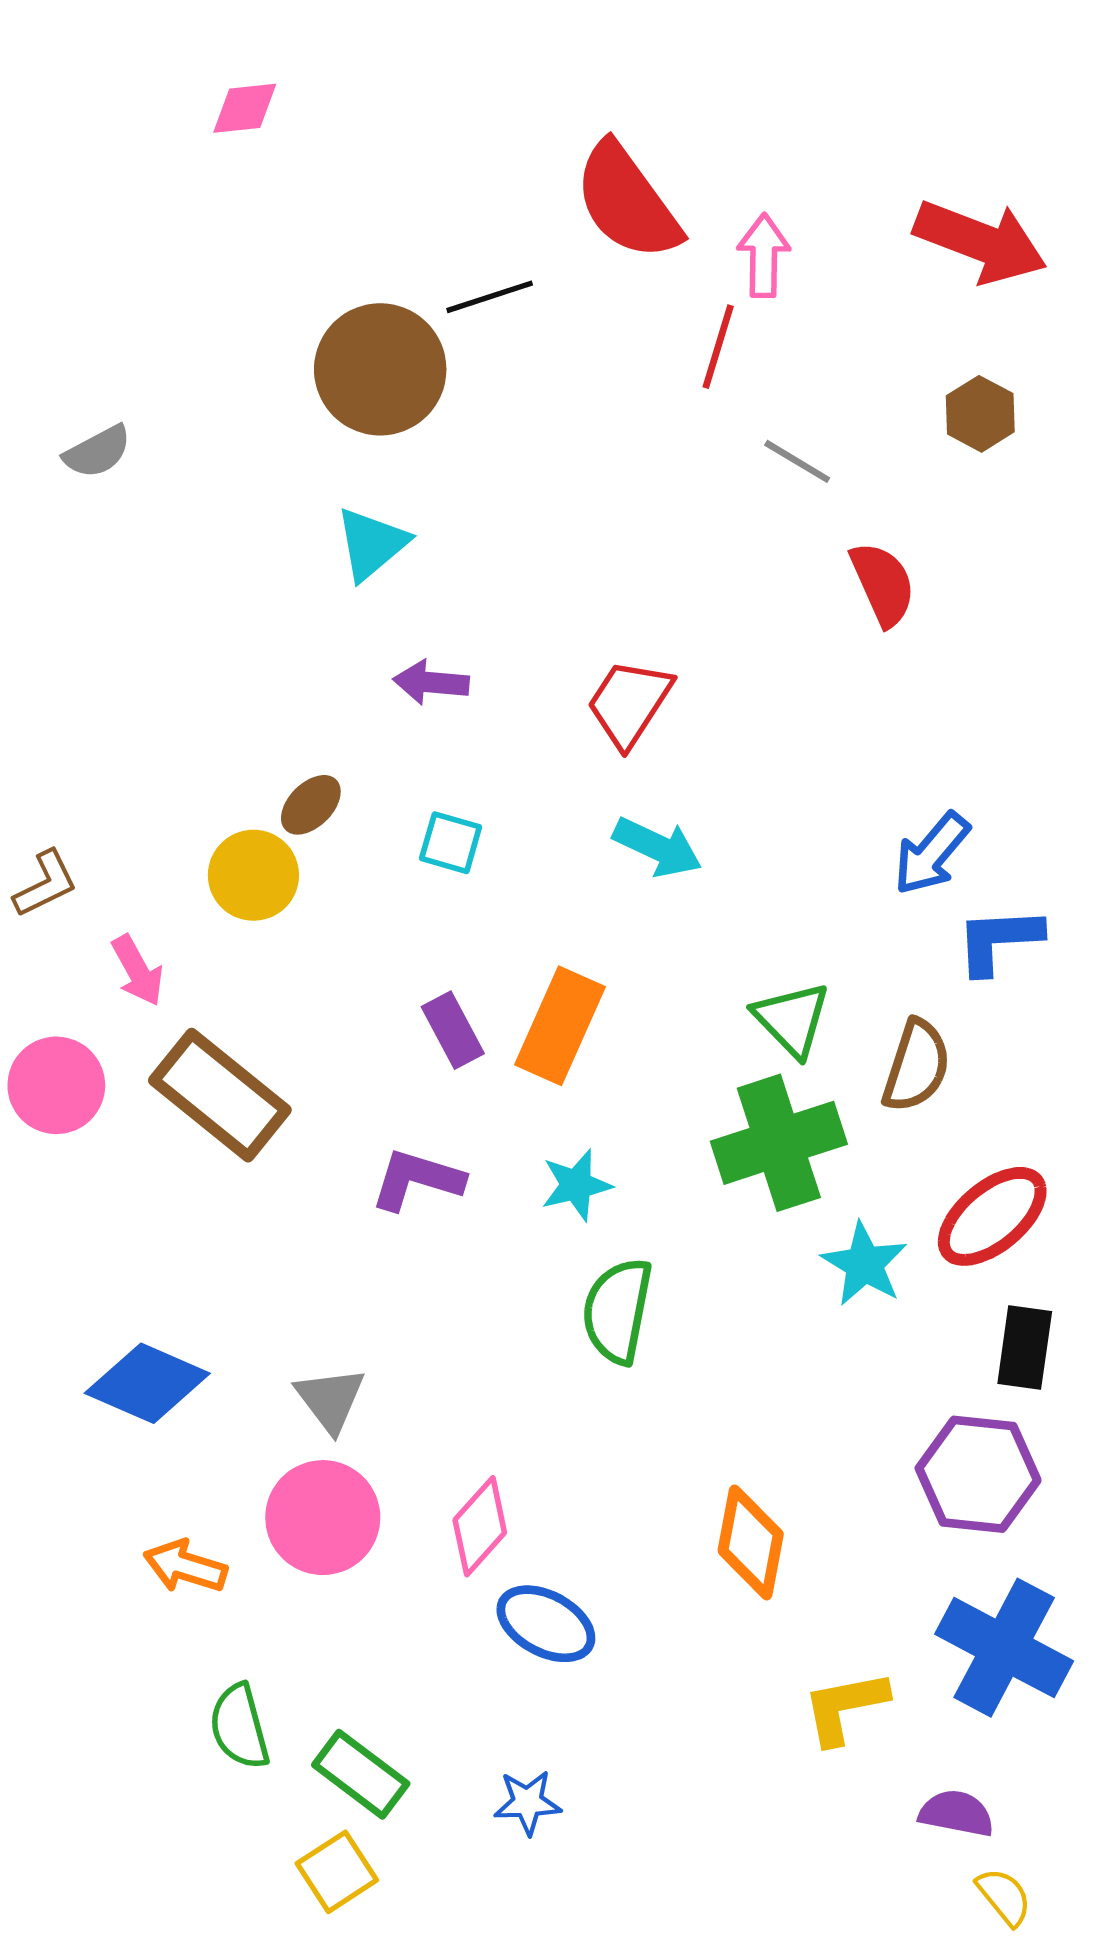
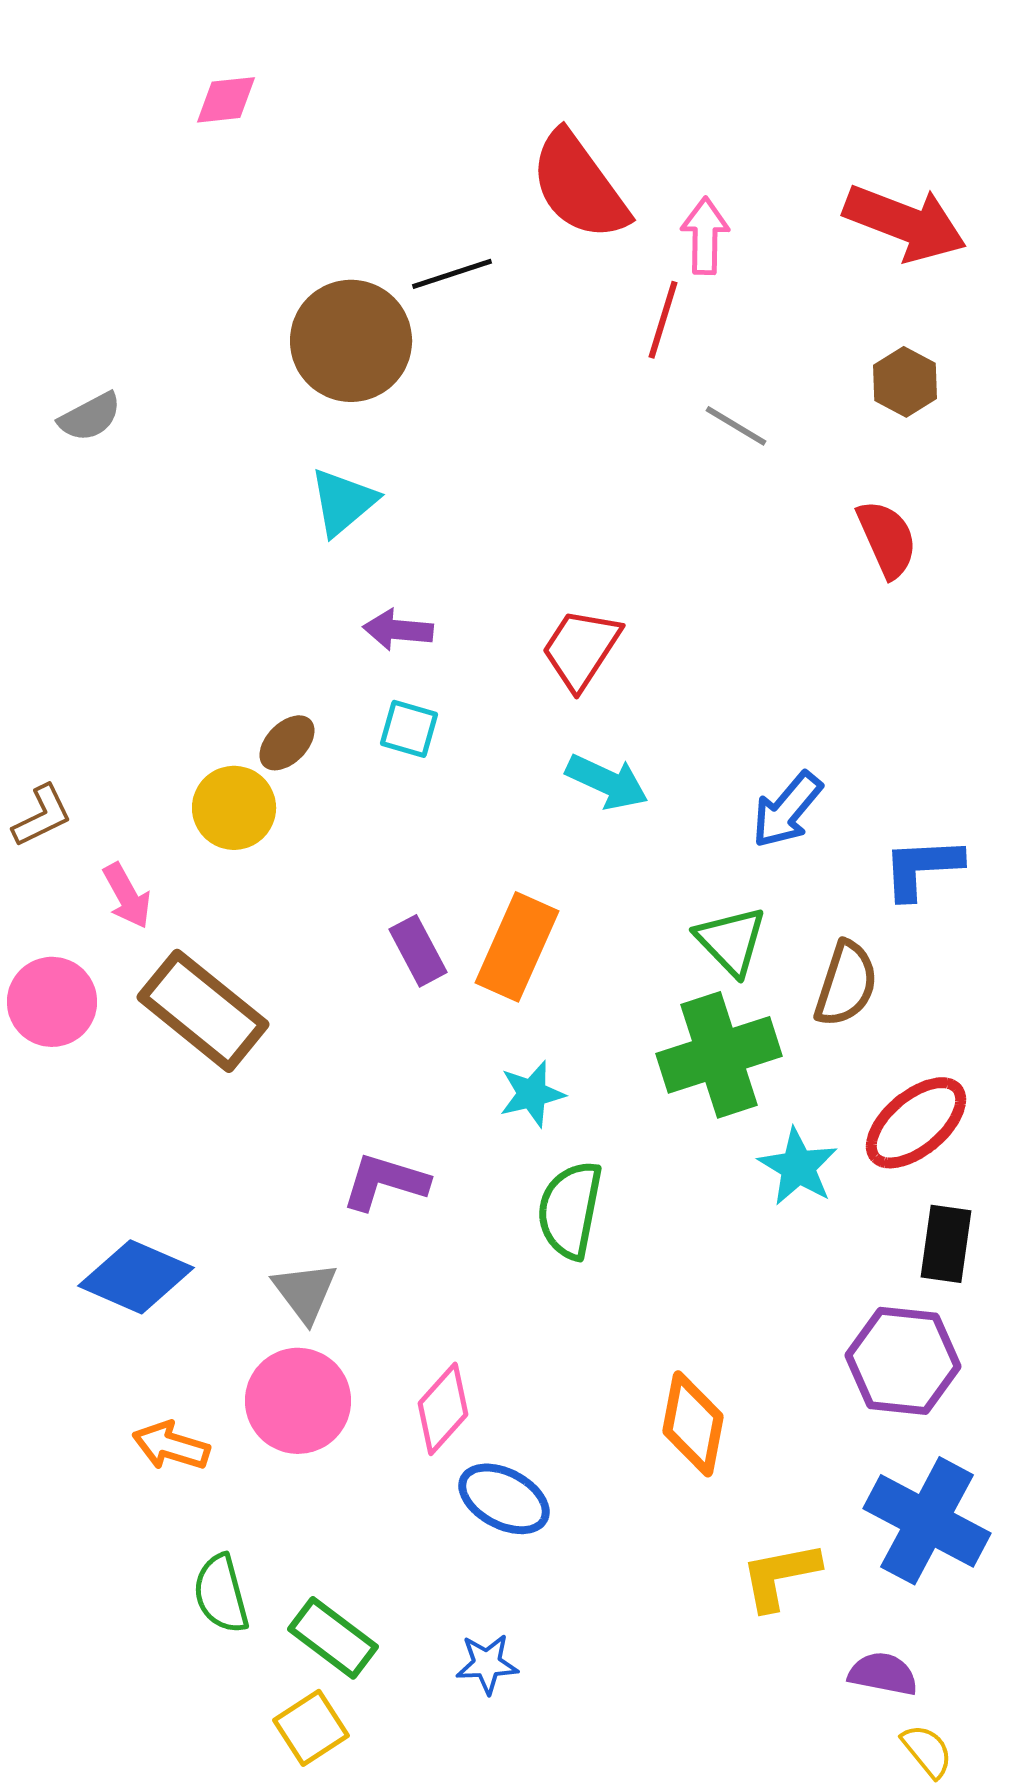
red semicircle: (883, 584) -> (887, 539), moved
cyan square: (451, 843) -> (409, 729), moved
blue arrow: (932, 854) -> (787, 810), moved
purple L-shape: (417, 1180) -> (385, 1182), moved

